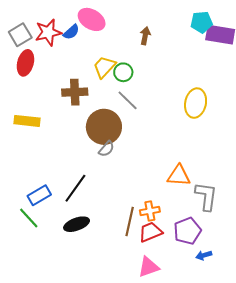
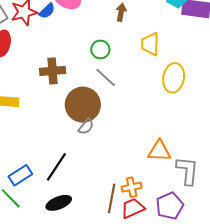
yellow trapezoid: (104, 67) -> (150, 44), moved, turned -40

